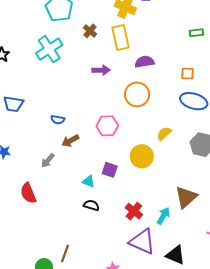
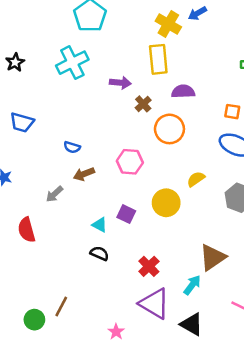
brown cross: (90, 31) -> (143, 104), moved
purple arrow: (101, 70) -> (120, 83), moved
cyan arrow: (163, 216) -> (192, 285), moved

